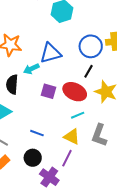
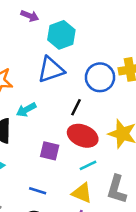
blue triangle: (50, 53) -> (51, 70), moved
black line: (88, 71) -> (76, 107), moved
purple square: (49, 91) -> (50, 151), moved

